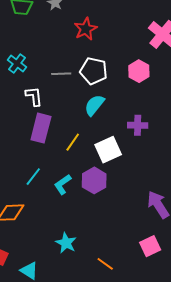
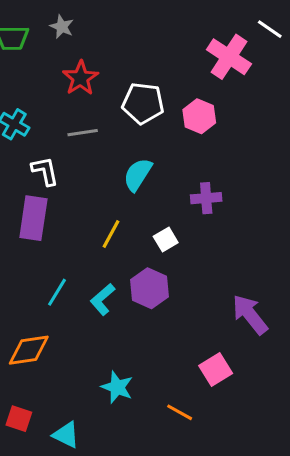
red star: (86, 29) -> (81, 78), moved
white pentagon: (94, 71) -> (143, 103), moved
purple rectangle: (41, 128) -> (33, 218), moved
white square: (108, 150) -> (166, 240), size x0.6
pink square: (150, 246) -> (216, 369), moved

